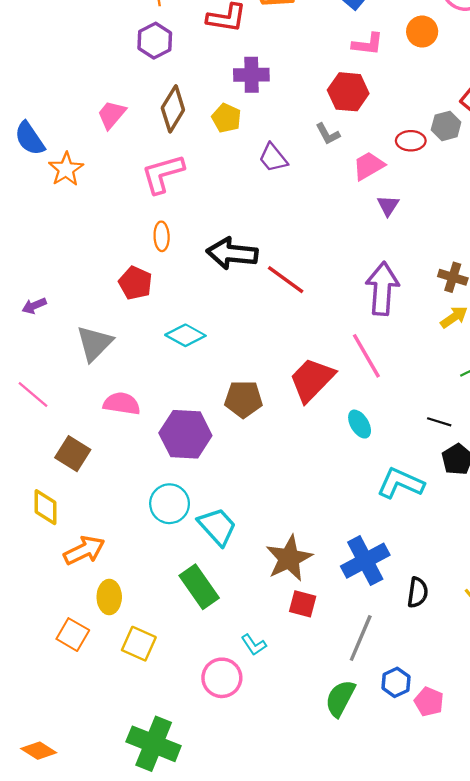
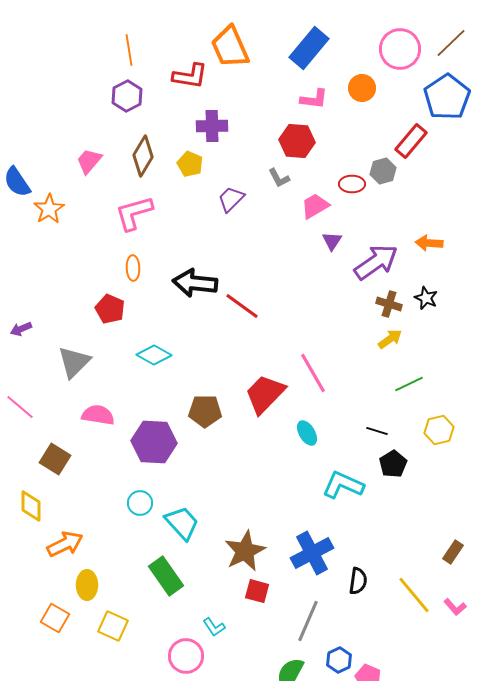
purple trapezoid: (273, 158) -> (231, 199), turned 84
purple arrow: (382, 289) -> (376, 262), moved, turned 51
cyan circle: (170, 504) -> (140, 503), size x0.7

